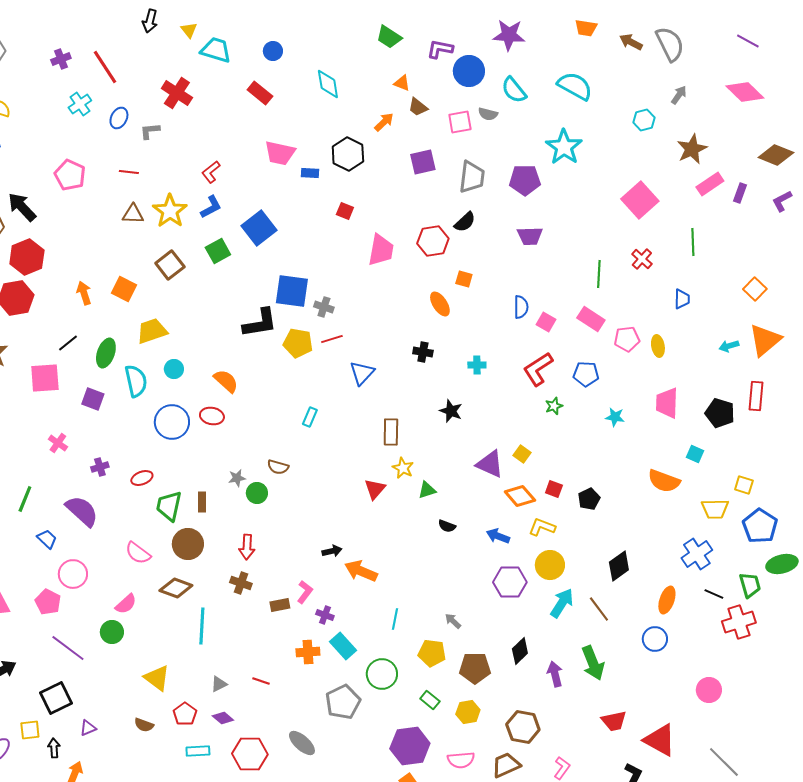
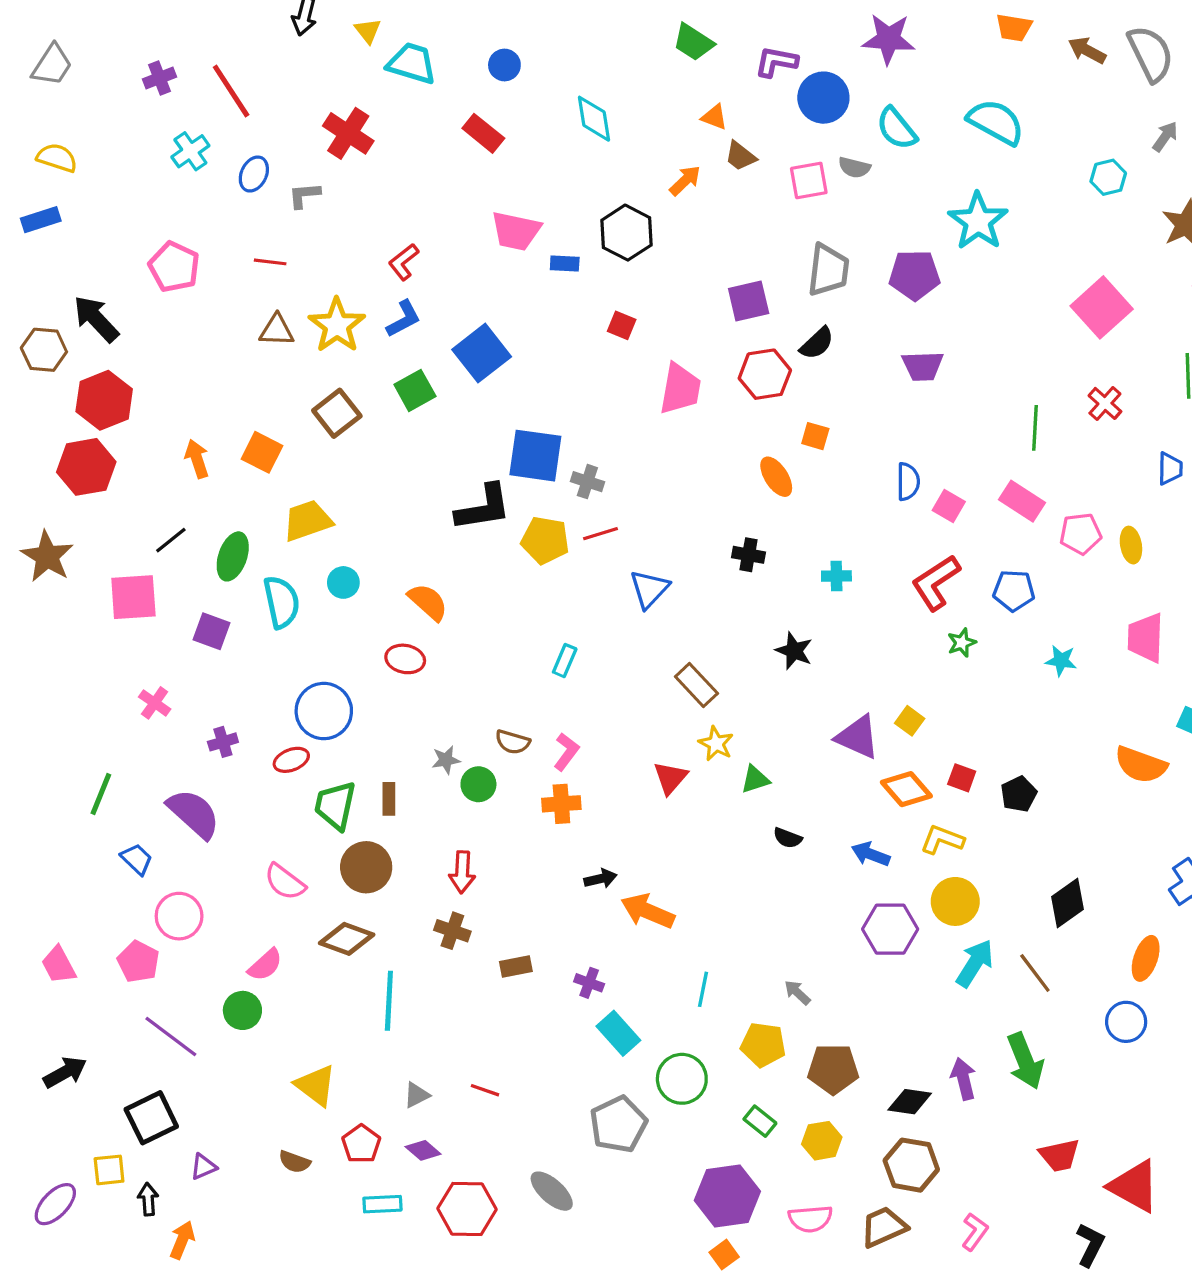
purple square: (423, 162) -> (749, 301), moved
blue circle: (172, 422) -> (324, 711), moved
brown rectangle: (391, 432) -> (696, 685), turned -44
pink L-shape: (305, 592) -> (566, 752), moved
black diamond: (520, 651) -> (910, 1102), moved, turned 52
orange cross: (308, 652) -> (561, 804), moved

